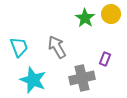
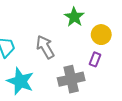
yellow circle: (111, 14) -> (101, 35), moved

